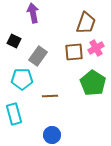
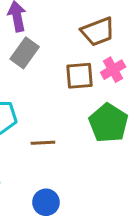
brown trapezoid: (86, 23) -> (98, 32), turned 50
gray rectangle: (38, 56) -> (25, 53), moved

